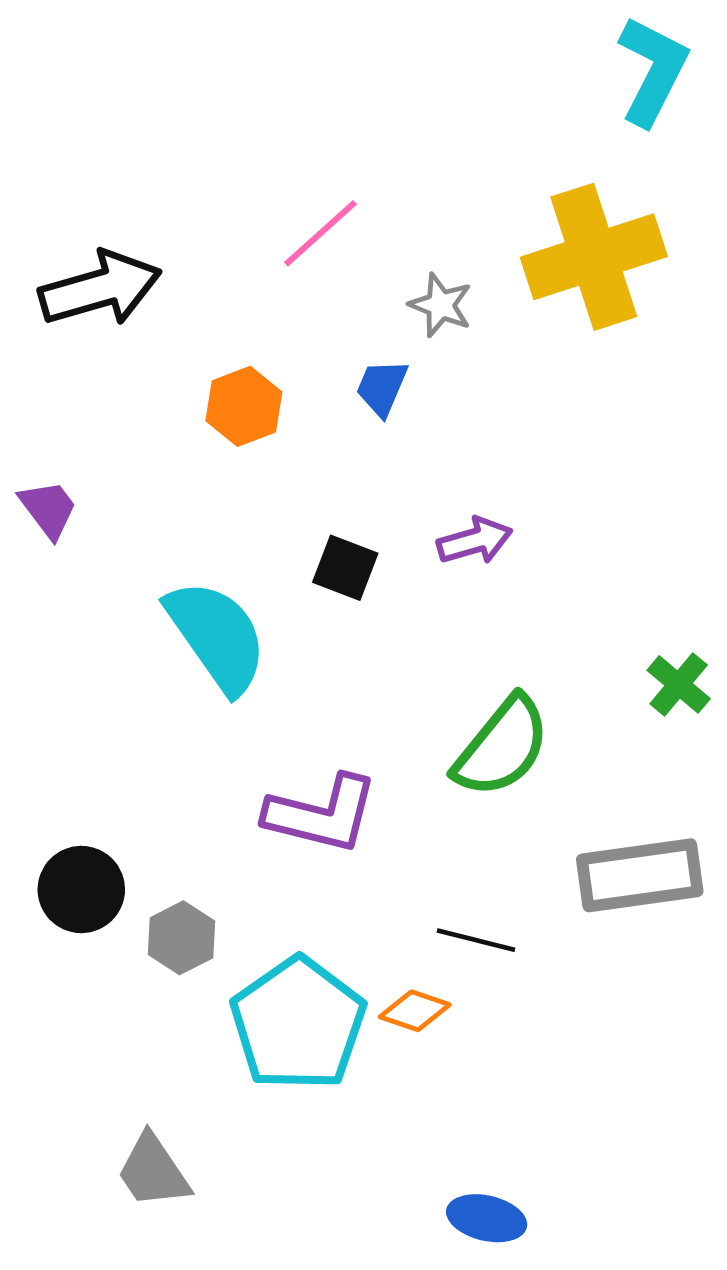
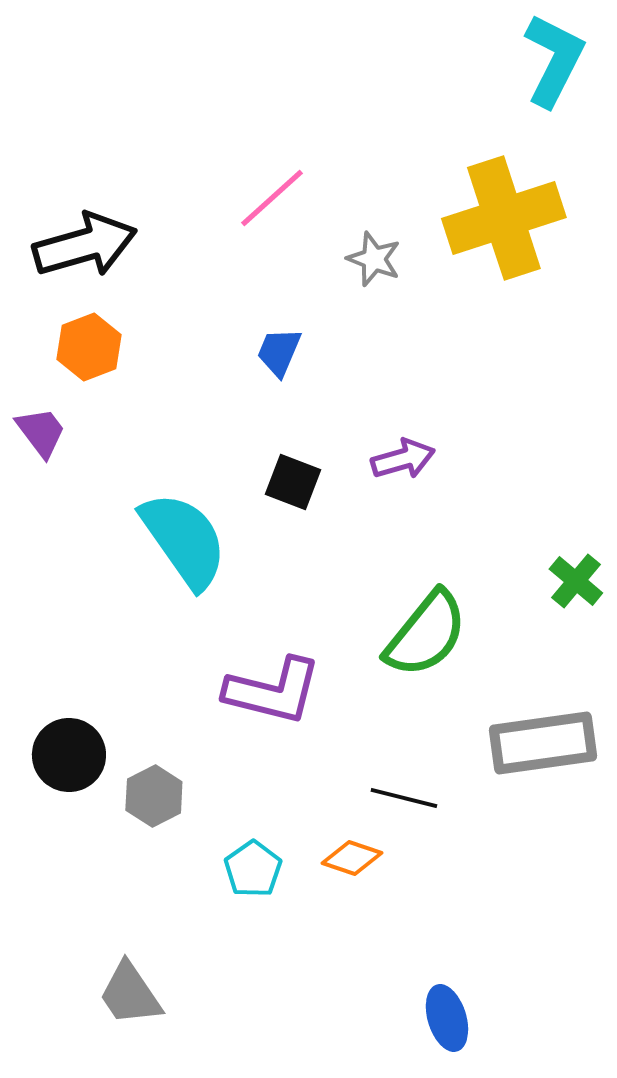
blue trapezoid: (382, 388) -> (279, 352), moved
orange hexagon: (244, 406) -> (89, 347), moved
cyan pentagon: (298, 1024) -> (253, 869), size x0.5
blue ellipse: (487, 1218) -> (447, 1018), moved, turned 60

